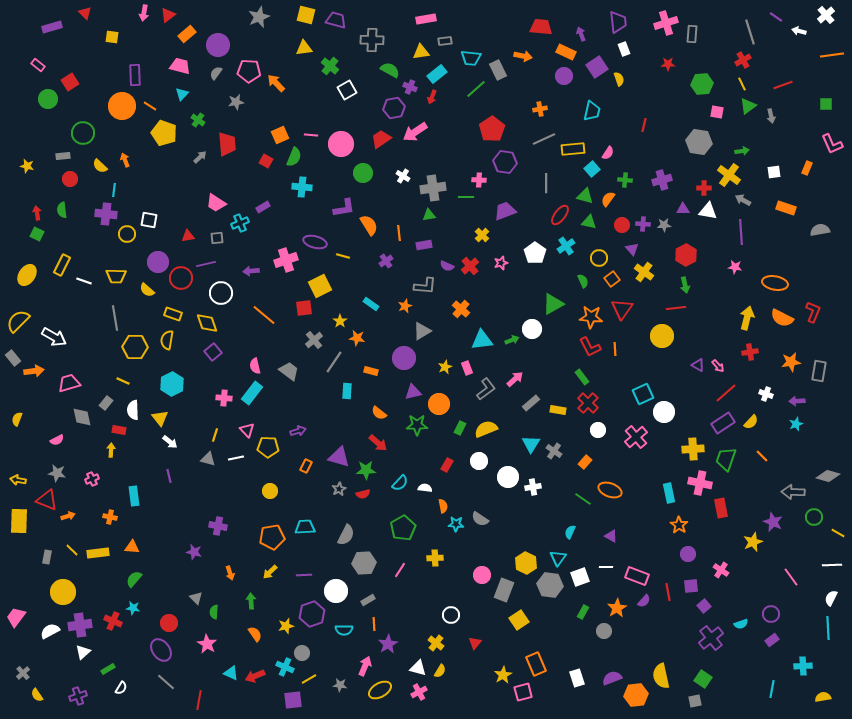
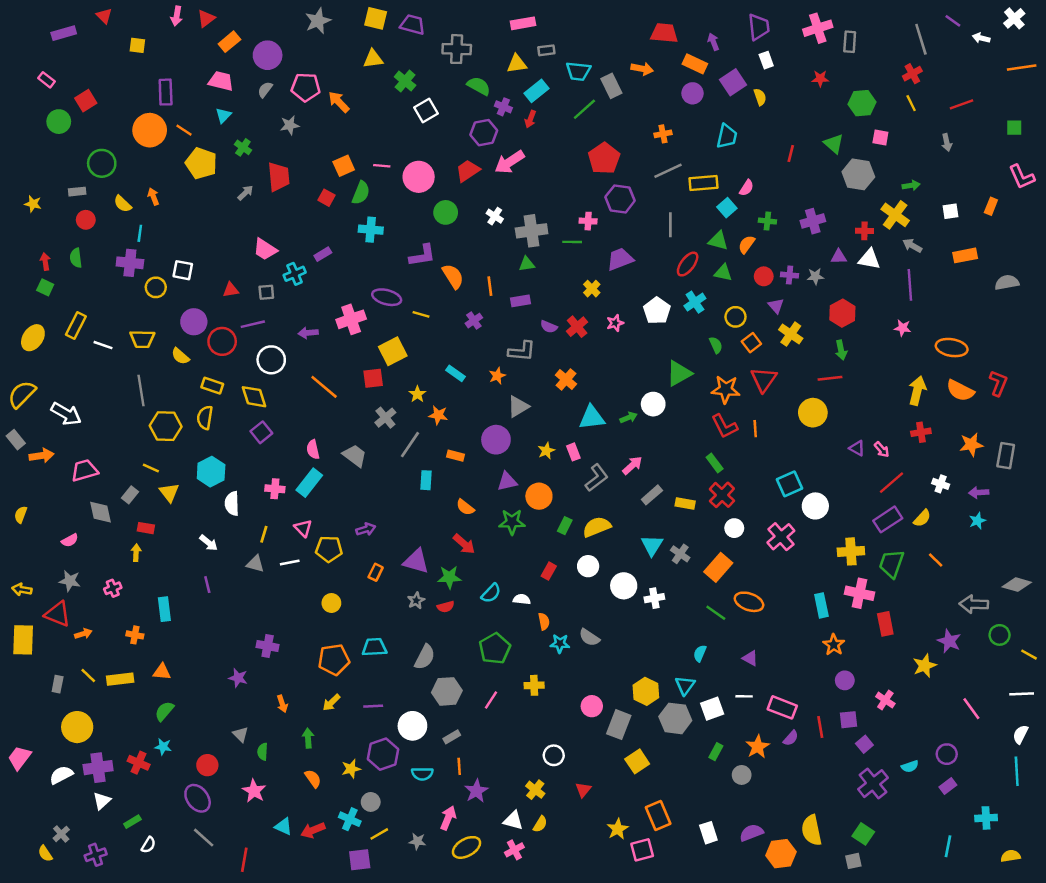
green triangle: (748, 106) -> (834, 144), moved, turned -42
orange rectangle: (786, 208) -> (965, 255), turned -30
white semicircle: (133, 410) -> (232, 504), moved
yellow triangle: (160, 418) -> (169, 492), moved
orange rectangle: (585, 462) -> (718, 567), size x1.6
gray cross: (23, 673) -> (61, 834), moved

